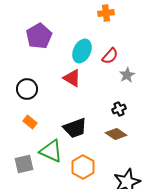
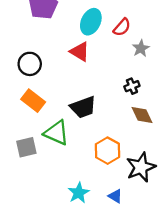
orange rectangle: (30, 122) -> (33, 101), size x1.5
brown diamond: (116, 134) -> (142, 115), moved, turned 30
orange hexagon: (83, 167) -> (108, 151), moved

